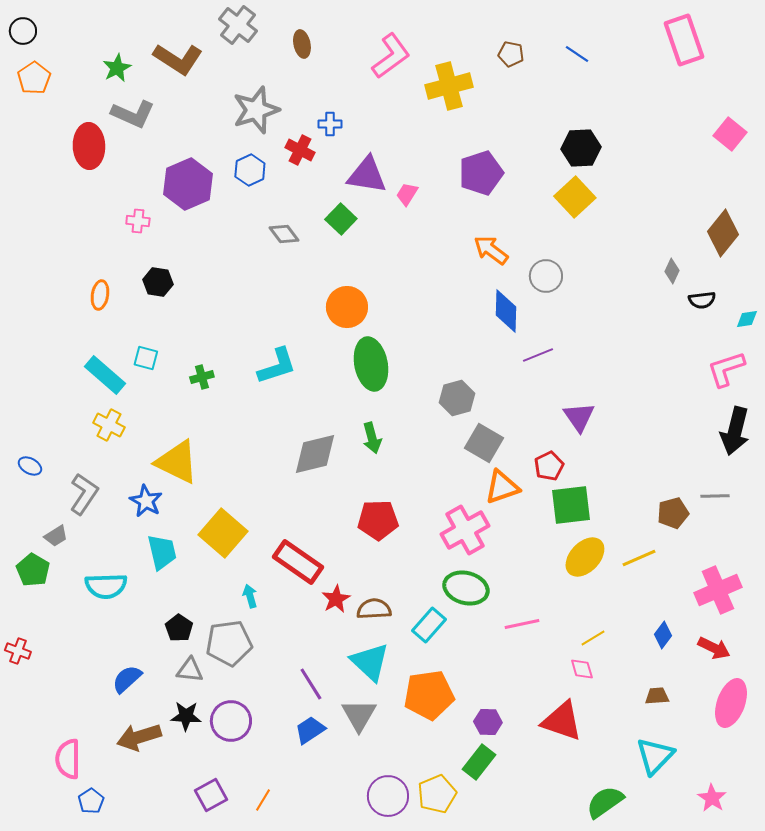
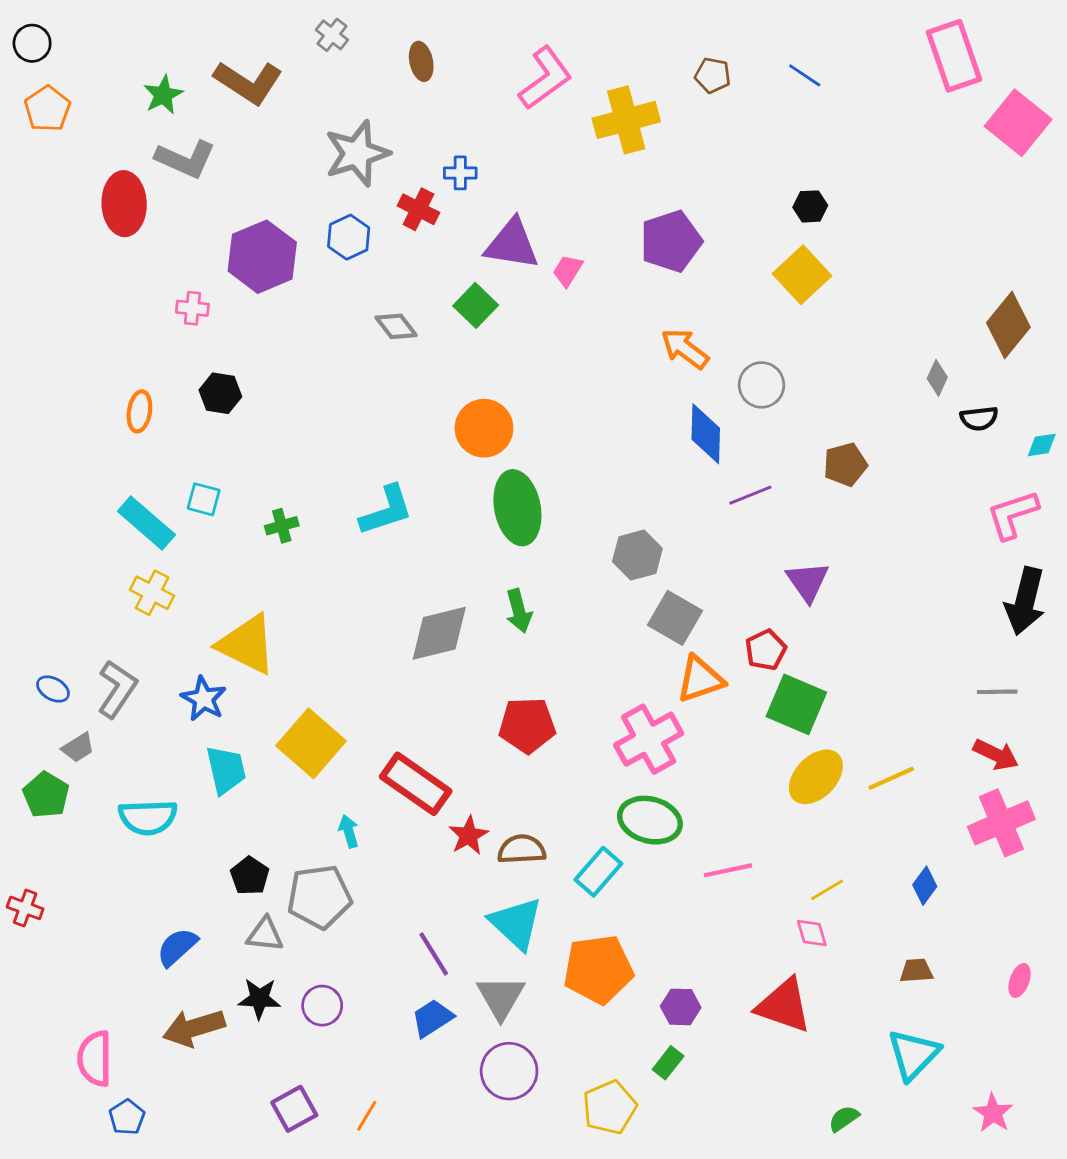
gray cross: (238, 25) -> (332, 35), size x0.6
pink square: (730, 134) -> (1018, 123), moved, size x1.4
black hexagon: (581, 148) -> (810, 206), size x0.6
blue ellipse: (30, 466) -> (53, 689), moved
green square: (571, 505) -> (796, 704), turned 30
brown pentagon: (673, 513) -> (845, 464), moved
red arrow: (714, 648) -> (996, 755), moved
pink ellipse: (731, 703) -> (1020, 980), size x0.5
purple circle: (231, 721) -> (322, 1006), size x0.7
green rectangle: (479, 762) -> (668, 1063), size x0.7
purple circle: (388, 796) -> (509, 1071), moved
green semicircle: (605, 802) -> (844, 1119), size x0.6

